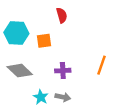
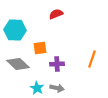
red semicircle: (62, 15) -> (56, 14), turned -96
orange square: (44, 41) -> (40, 48), moved

